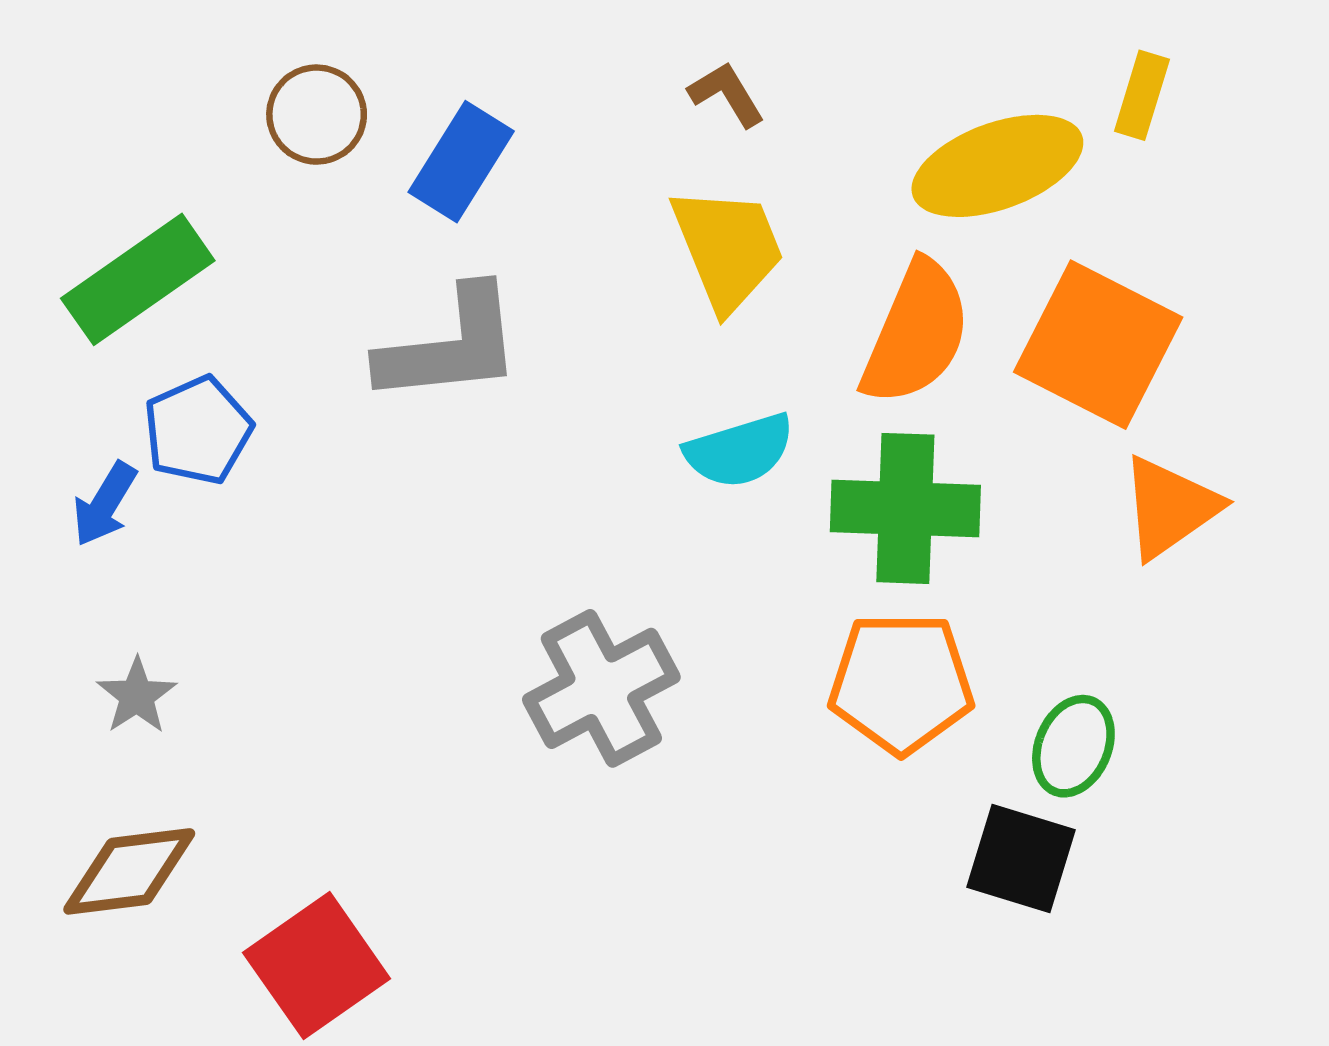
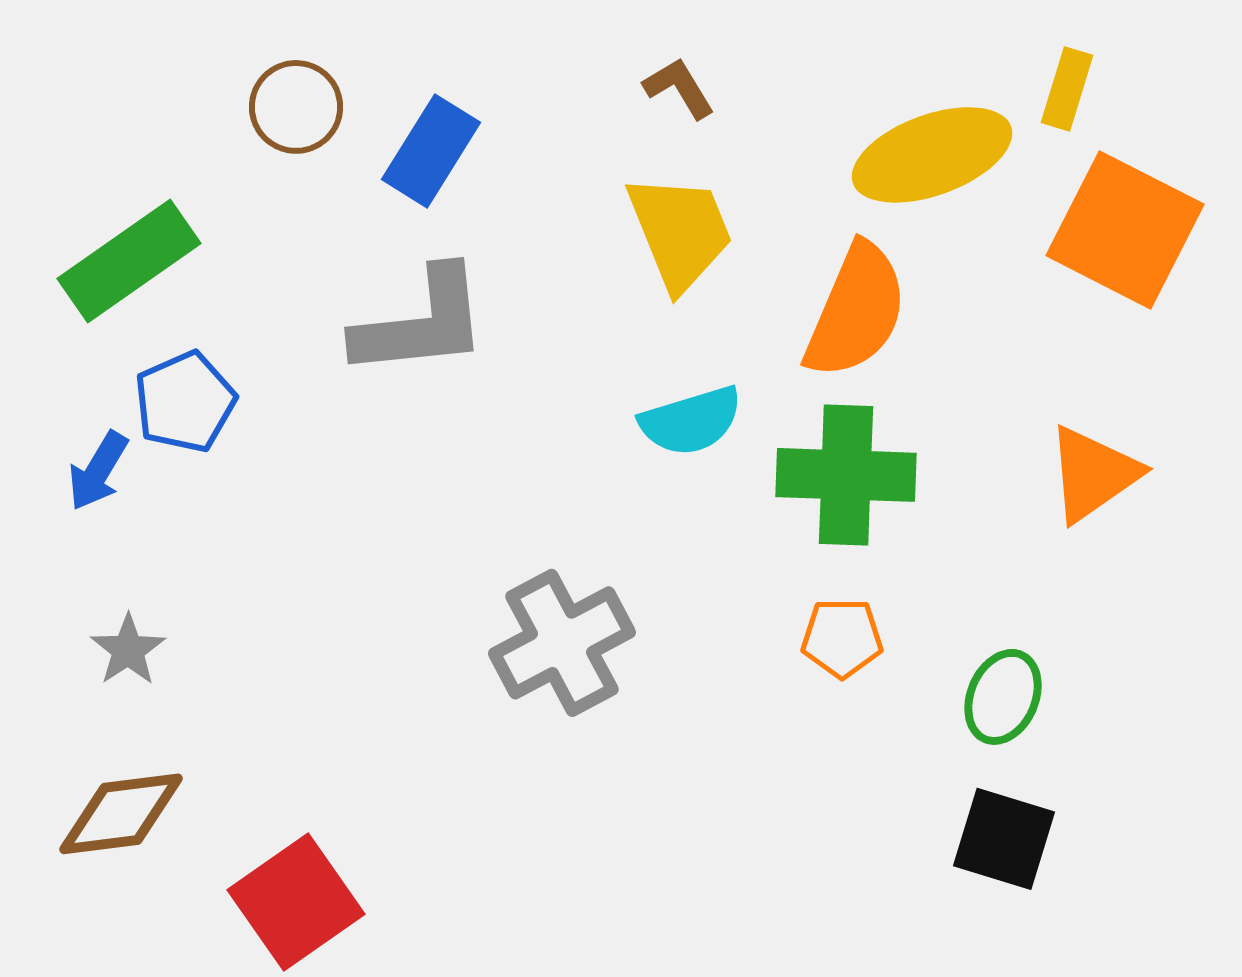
orange square: (1098, 345) -> (1125, 230), moved
orange pentagon: (901, 683) -> (842, 638), size x0.6
black square: (1021, 859) -> (1004, 839), moved

